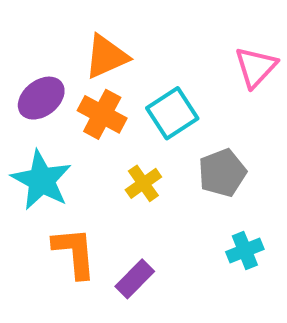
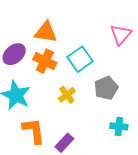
orange triangle: (106, 57) -> (46, 32), turned 35
cyan cross: (245, 251) -> (119, 126), turned 30

